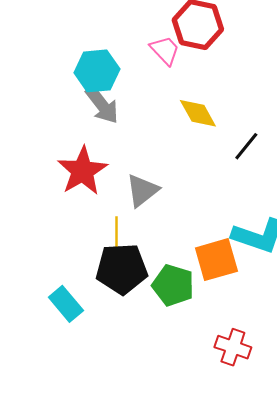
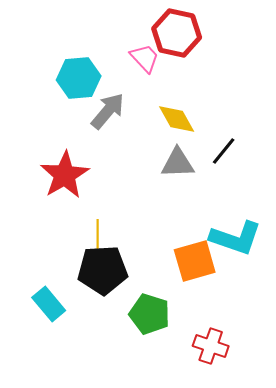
gray arrow: (102, 105) -> (108, 111), moved, turned -102
gray triangle: (142, 190) -> (178, 163), moved, turned 36
green pentagon: (173, 285) -> (150, 314), moved

